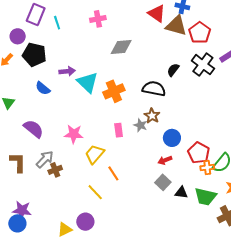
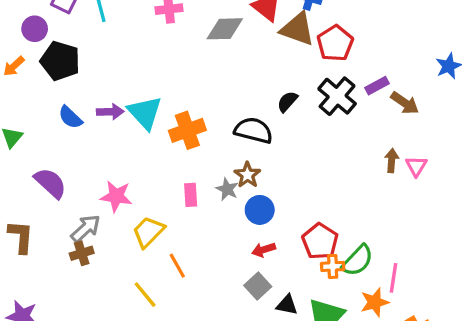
gray diamond: (121, 47) -> (225, 29), moved
purple arrow: (67, 71) -> (110, 112), moved
blue circle: (172, 138) -> (260, 210), moved
gray arrow: (45, 159) -> (86, 229), moved

